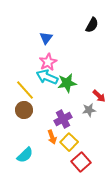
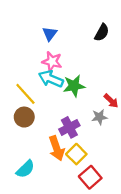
black semicircle: (92, 25) -> (102, 33), moved
pink star: (48, 62) -> (52, 61), turned -30
orange arrow: (52, 137) -> (57, 148), size x1.5

